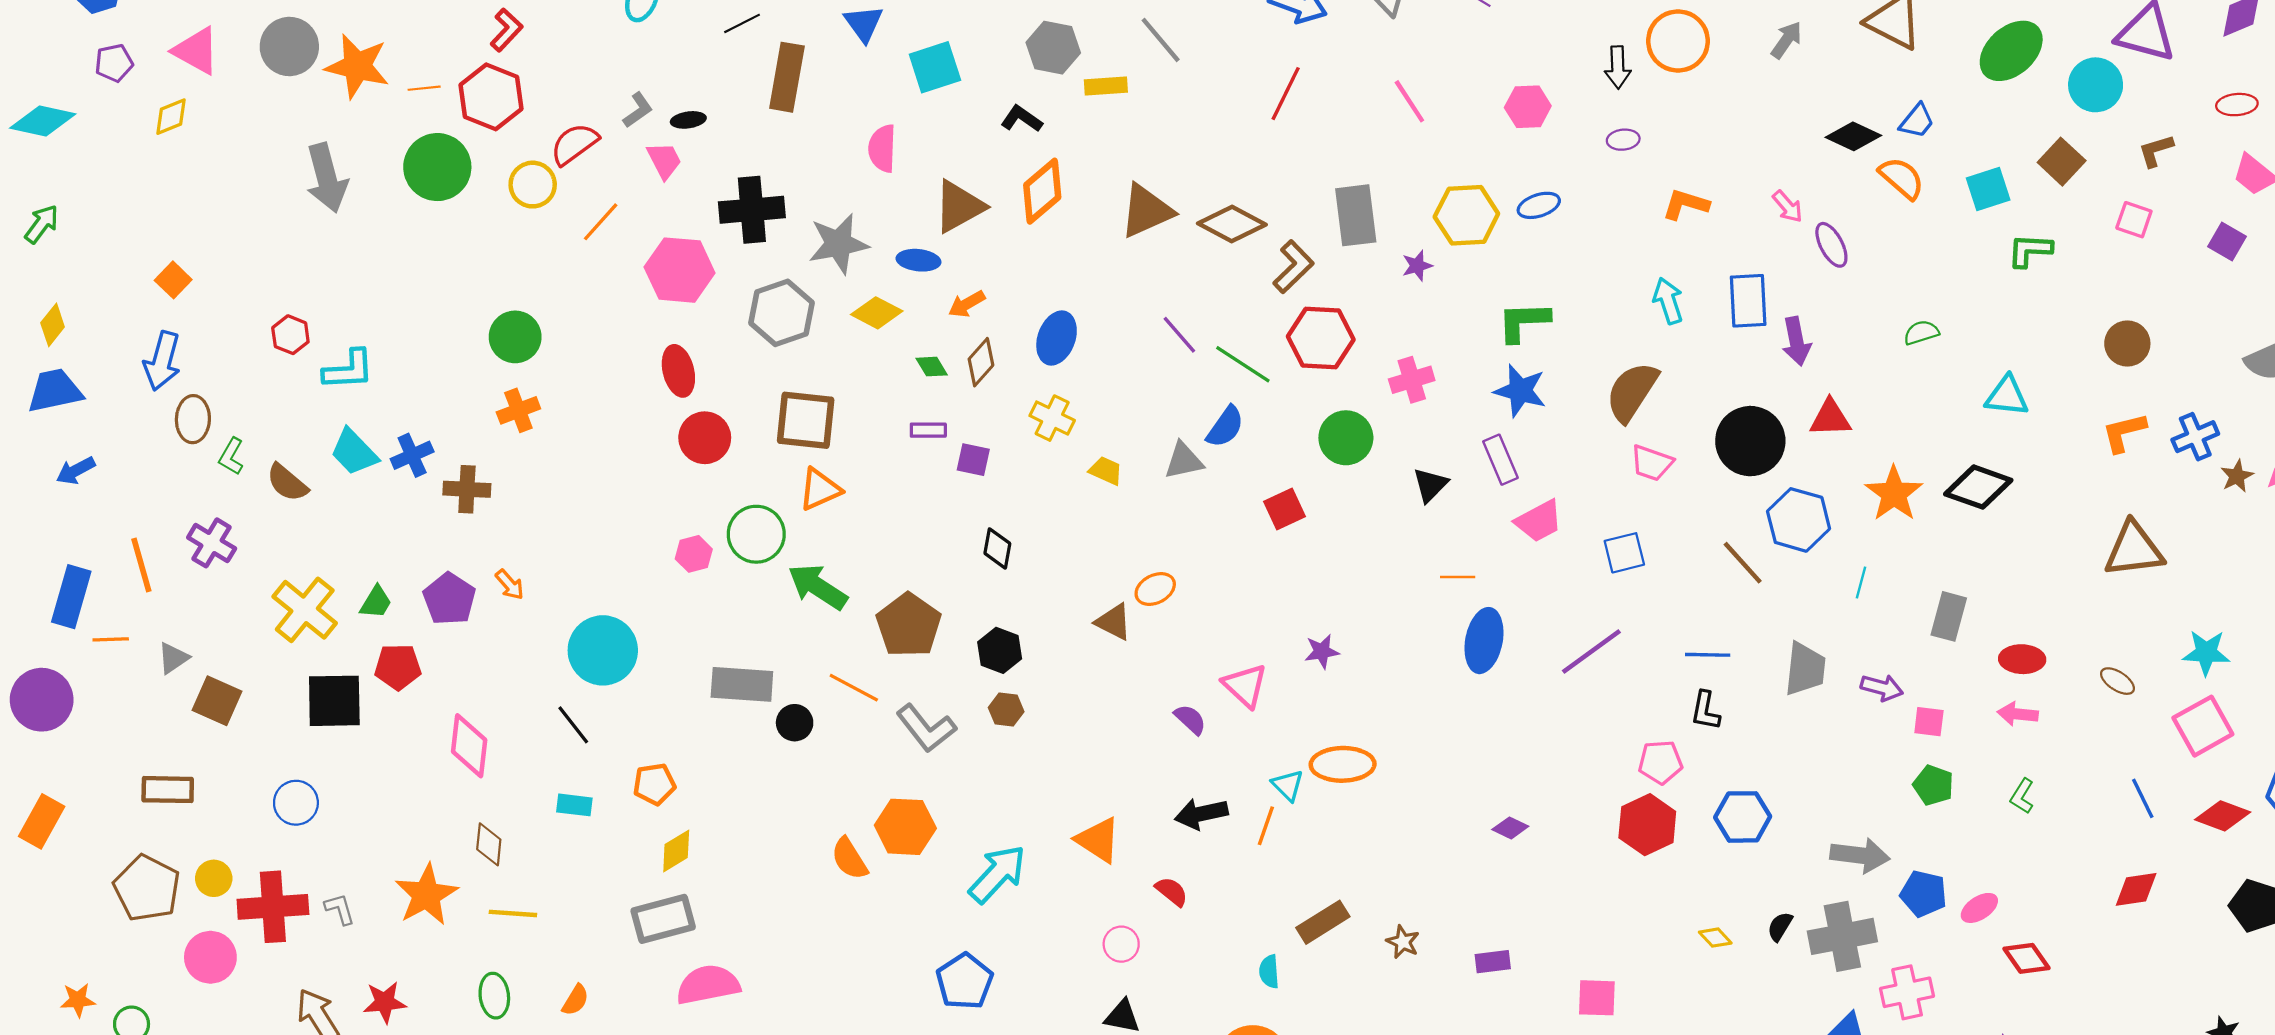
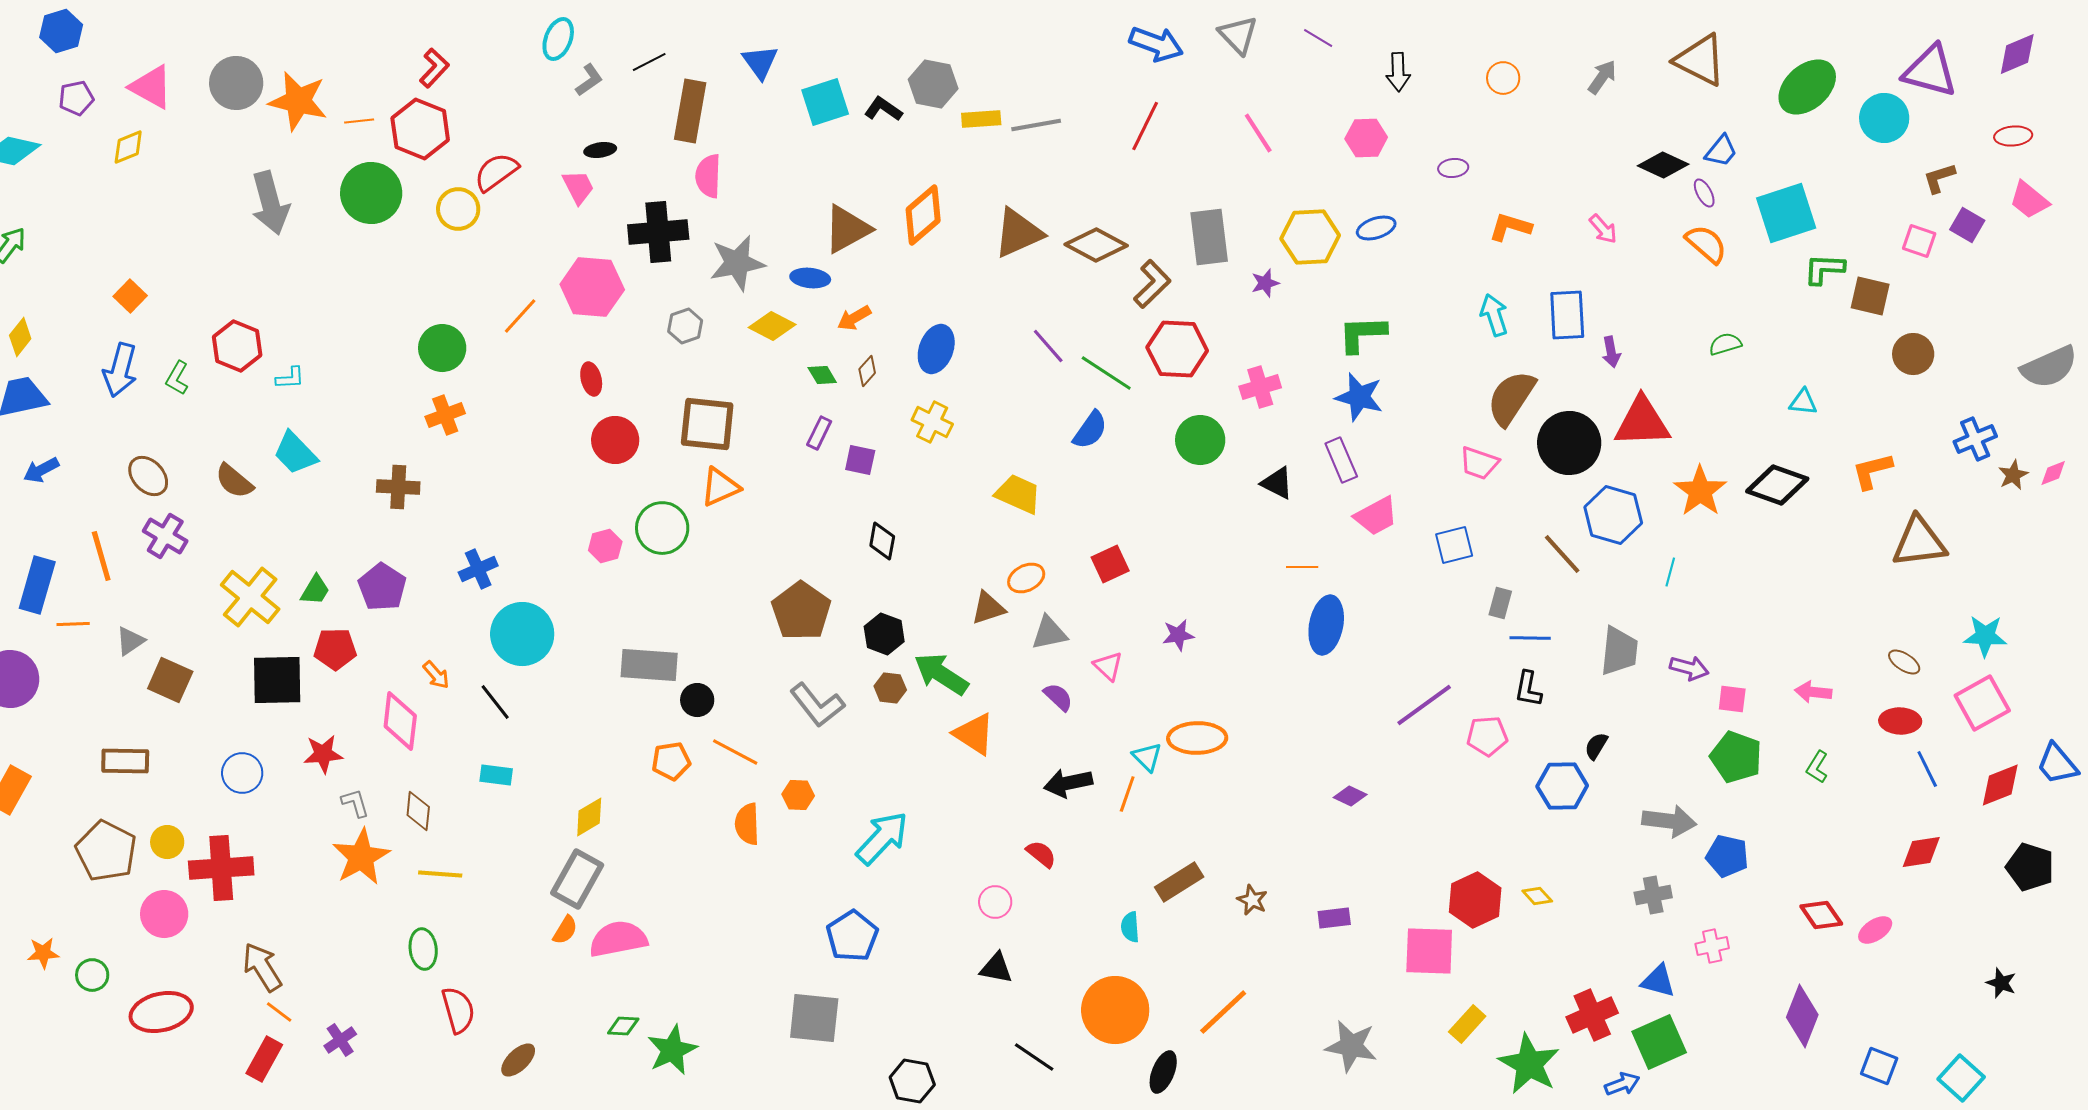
gray line: (1161, 40) -> (1036, 125), moved, turned -60
orange circle: (1678, 41) -> (1503, 78), size x0.6
black arrow: (1618, 67) -> (1398, 72), moved
gray L-shape: (638, 110) -> (589, 80), moved
black L-shape: (1021, 119) -> (883, 109), moved
pink semicircle: (882, 148) -> (708, 176), moved
brown square: (2062, 162) -> (1870, 296), moved, turned -30
orange semicircle: (1902, 178) -> (1706, 244), moved
cyan square: (1988, 189) -> (1786, 213), size x1.5
orange line: (601, 222) -> (520, 316), moved
purple square: (2227, 242) -> (1967, 225), moved
purple ellipse: (1831, 245) -> (1704, 193), moved, size x0.7
gray hexagon: (781, 313) -> (685, 326), size x0.6
red hexagon: (290, 335) -> (237, 346), size x1.4
purple arrow: (1796, 341) -> (1611, 352), size x0.7
brown diamond: (981, 362) -> (867, 371), size x0.7
cyan L-shape: (349, 370) -> (290, 378), size x0.6
red ellipse: (678, 371) -> (591, 379), size x0.7
brown semicircle: (1632, 392) -> (1511, 398), moved
cyan triangle: (2007, 396) -> (1803, 402), size x0.7
red triangle: (1830, 418) -> (1642, 422), size x1.5
brown ellipse: (193, 419) -> (148, 476), moved, turned -45
purple rectangle: (928, 430) -> (819, 433), turned -64
orange L-shape: (2124, 432) -> (1872, 471), moved
blue cross: (412, 455) -> (478, 569), moved
green L-shape: (231, 456) -> (177, 378), moved
gray triangle: (1184, 461) -> (1049, 633), moved
yellow trapezoid: (1106, 471) -> (1018, 494), moved, size x1.5
black triangle: (1430, 485) -> (1277, 483), turned -48
red square: (1285, 509) -> (1110, 564), moved
orange arrow: (510, 585) -> (436, 675), moved
green arrow: (818, 587) -> (941, 674), moved
gray rectangle: (1949, 616) -> (1500, 603), moved, size x0.7
brown triangle: (1114, 622) -> (988, 608), turned -45
purple line: (1591, 651) -> (1424, 705), moved
red ellipse: (2022, 659) -> (1900, 721), moved
pink triangle: (1245, 685) -> (1108, 666), size x0.7
orange line: (854, 688) -> (735, 752), moved
orange pentagon: (654, 784) -> (671, 761), moved
green pentagon: (1933, 785) -> (1736, 757), size x1.4
red diamond: (2223, 816) -> (2000, 785), turned -42
red hexagon: (1647, 825) -> (1475, 900), moved
orange hexagon: (905, 827) -> (798, 795), size x0.6
orange triangle: (1098, 840) -> (974, 734), moved
orange semicircle: (849, 859) -> (747, 824), turned 30
pink ellipse: (1979, 908) -> (1875, 930), moved
gray L-shape: (340, 909) -> (355, 803), moved
gray rectangle: (663, 919) -> (577, 879), turned -46
black semicircle: (1780, 927) -> (1596, 746), moved
gray cross: (1842, 936) -> (1653, 895), size x0.6
pink cross: (1907, 992) -> (1712, 946), size x0.7
pink square: (1597, 998) -> (1429, 951), size x1.4
orange semicircle: (575, 1000) -> (565, 930), moved
red star: (385, 1002) -> (323, 754), moved

